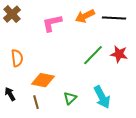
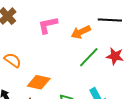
orange arrow: (85, 16) -> (81, 32), moved
orange semicircle: (17, 58) -> (13, 60), turned -48

